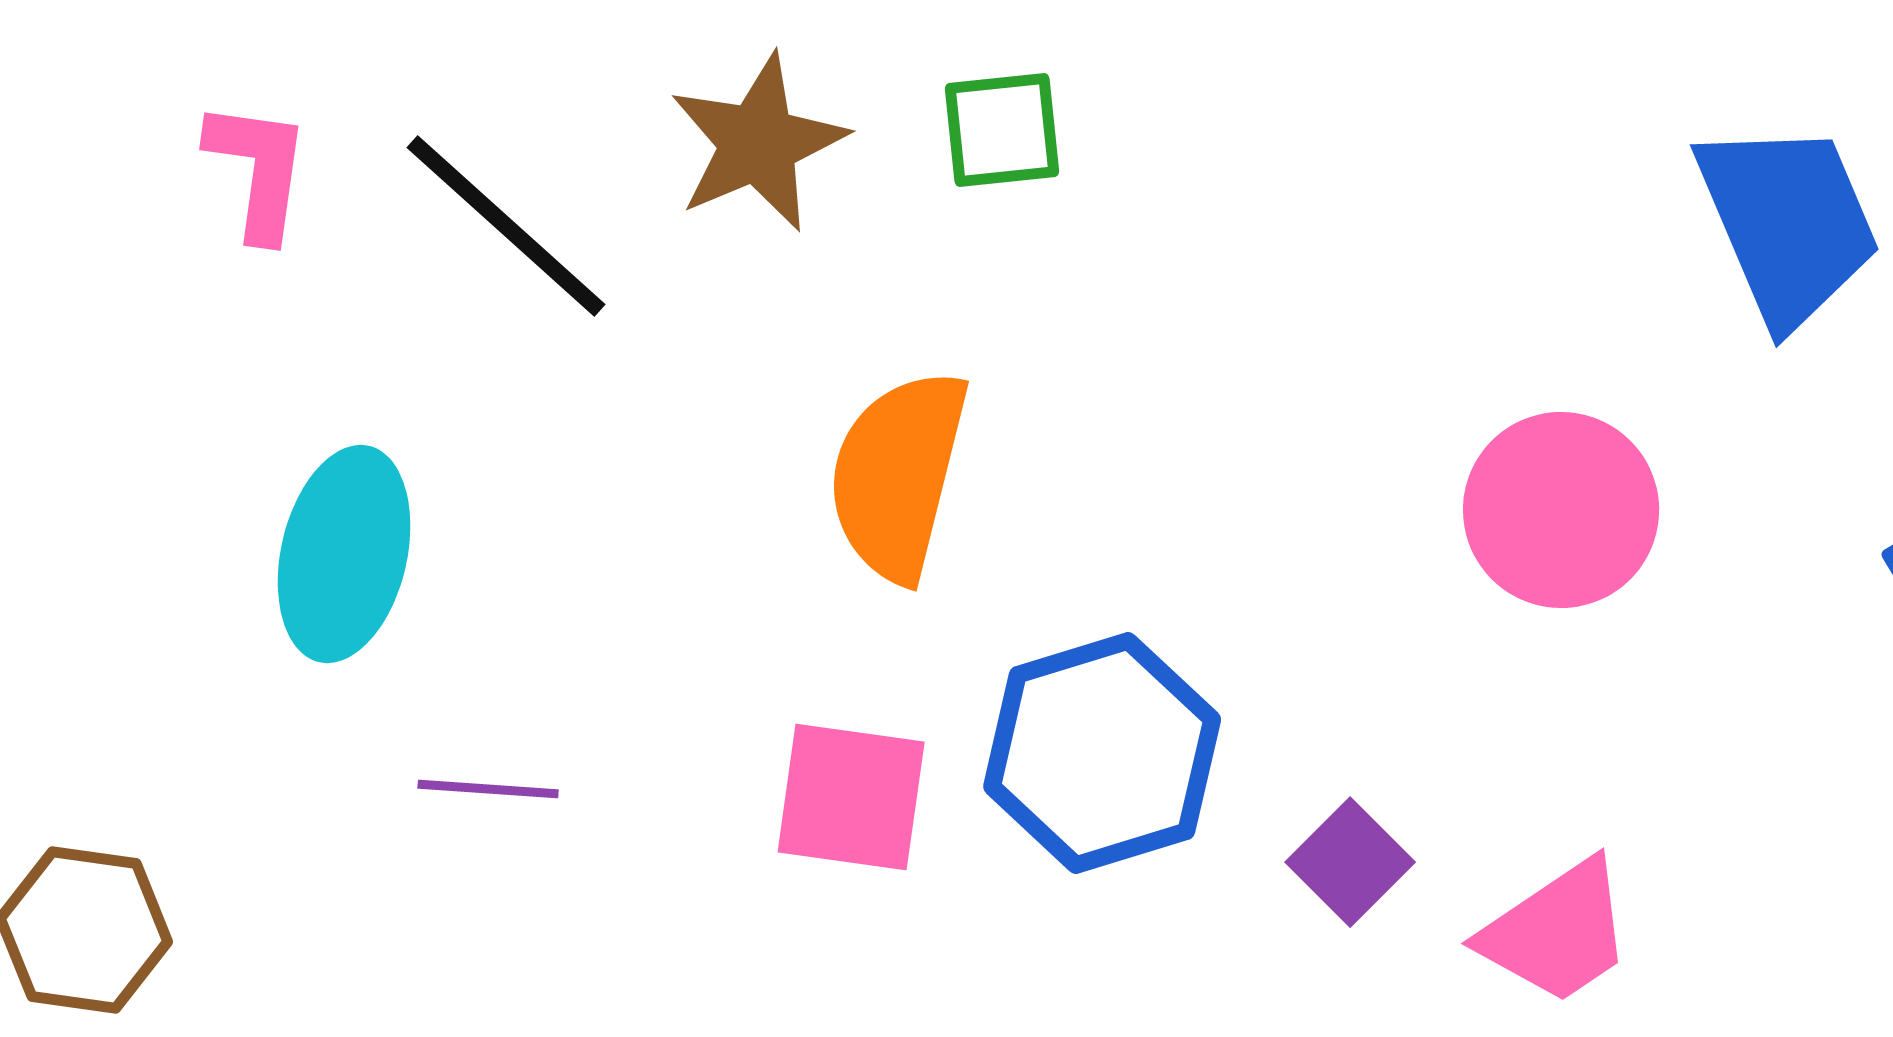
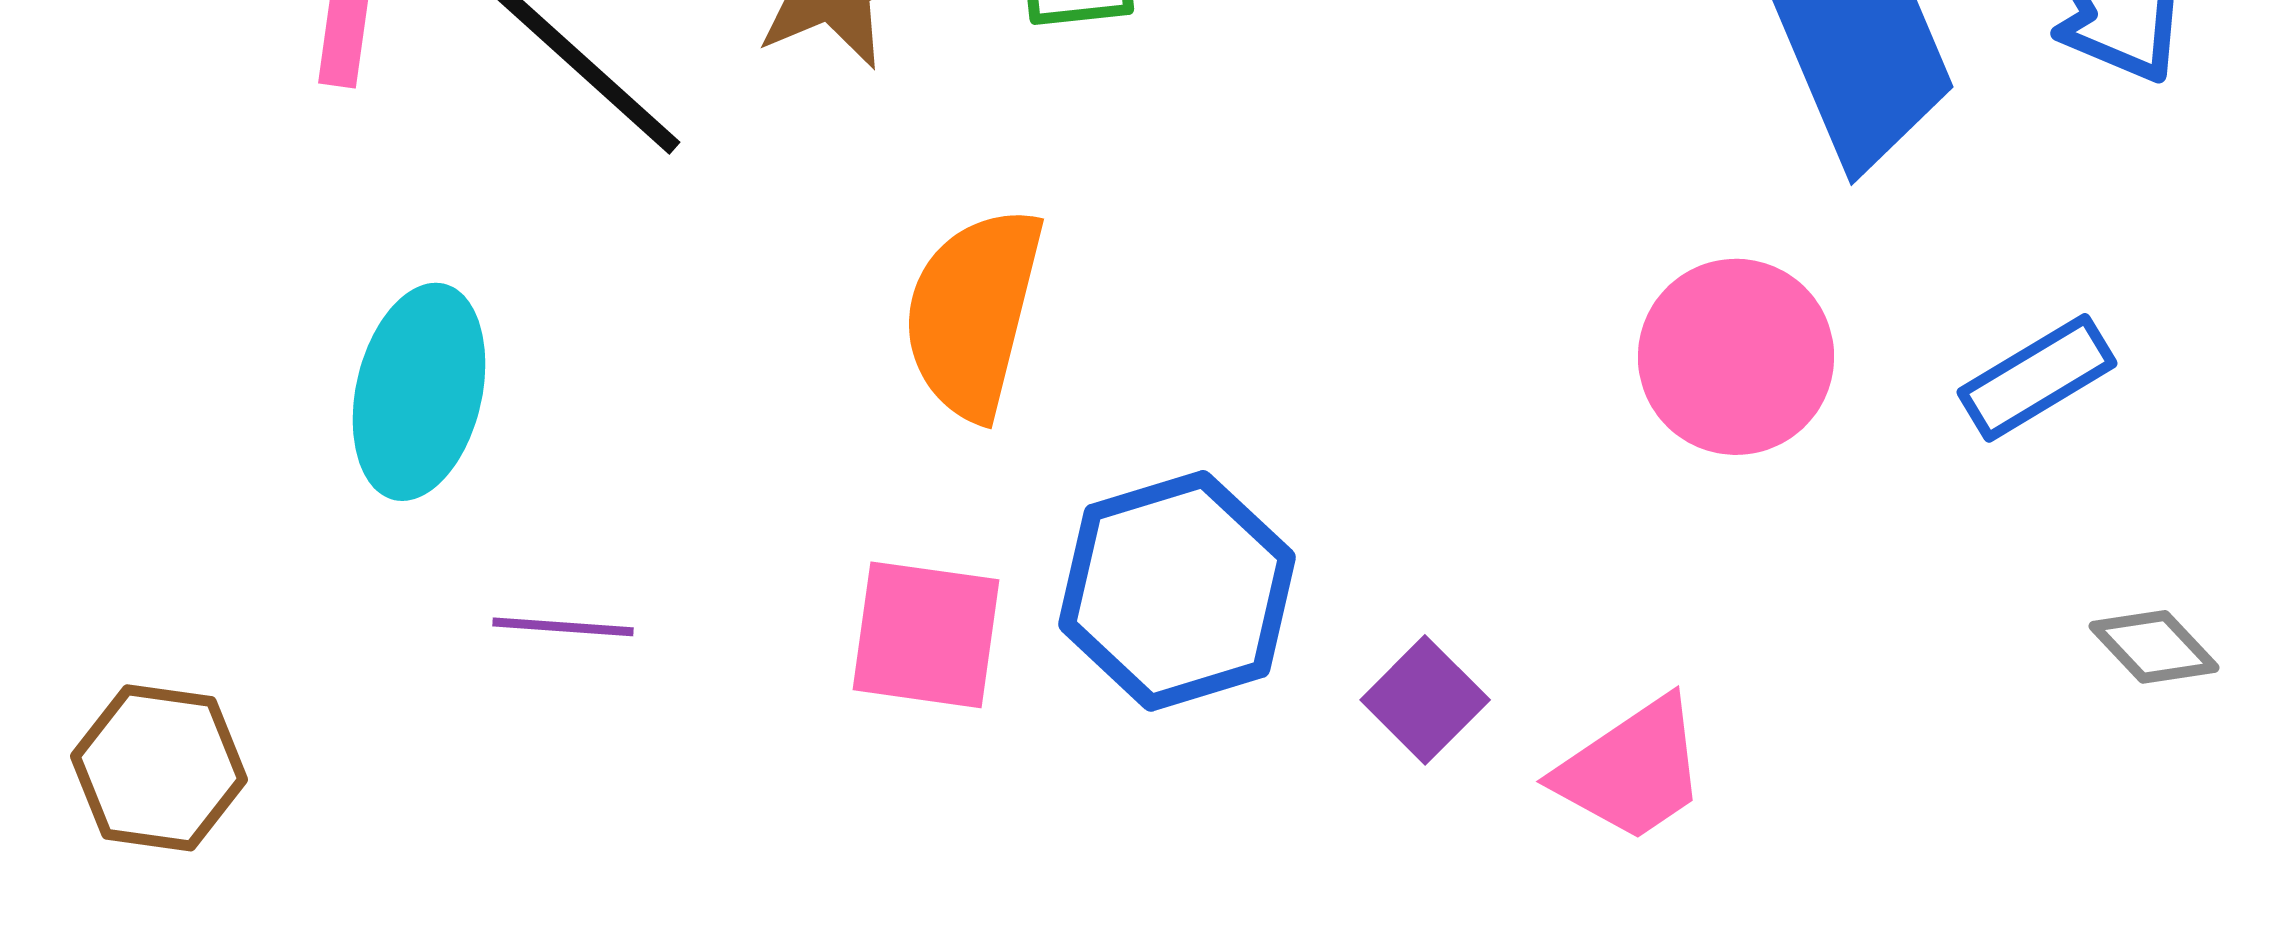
pink circle: (1561, 510) -> (1736, 357), moved

